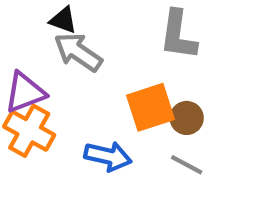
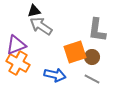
black triangle: (63, 20) -> (34, 11), turned -32
gray L-shape: (178, 35) -> (97, 30), moved

